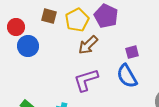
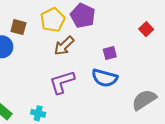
brown square: (49, 16) -> (18, 27), moved
blue semicircle: (127, 76) -> (105, 78), turned -45

